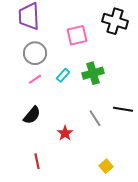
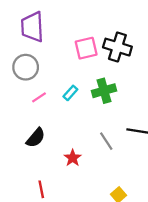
black cross: (115, 21) -> (117, 47), moved
gray circle: (35, 53) -> (26, 67), moved

